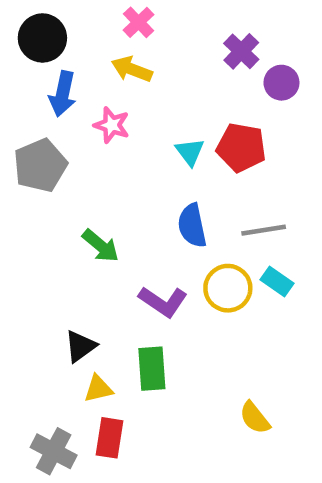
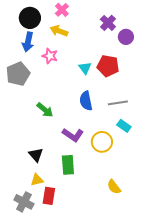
black circle: (42, 38) -> (30, 18), moved
yellow circle: (228, 288) -> (102, 142), moved
black triangle: (80, 346) -> (36, 155), turned -35
yellow triangle: (98, 389) -> (37, 180), moved

